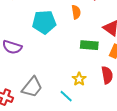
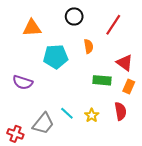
cyan line: (66, 96) -> (67, 113), moved

